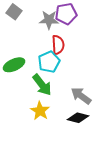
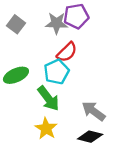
gray square: (14, 12) -> (16, 24), moved
red semicircle: (58, 45) -> (67, 52), turned 48

